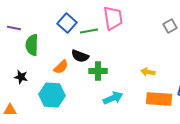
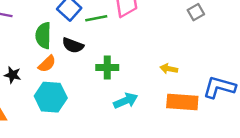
green semicircle: (32, 45) -> (43, 36), moved
black semicircle: (80, 56) -> (73, 45), moved
orange semicircle: (61, 67) -> (47, 64), moved

